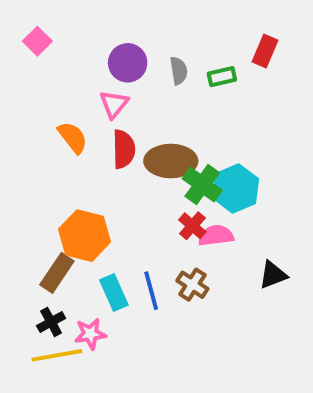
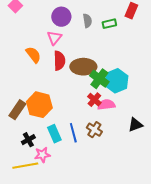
brown rectangle: (57, 273) -> (17, 110), moved
black cross: (51, 322) -> (28, 140), moved

